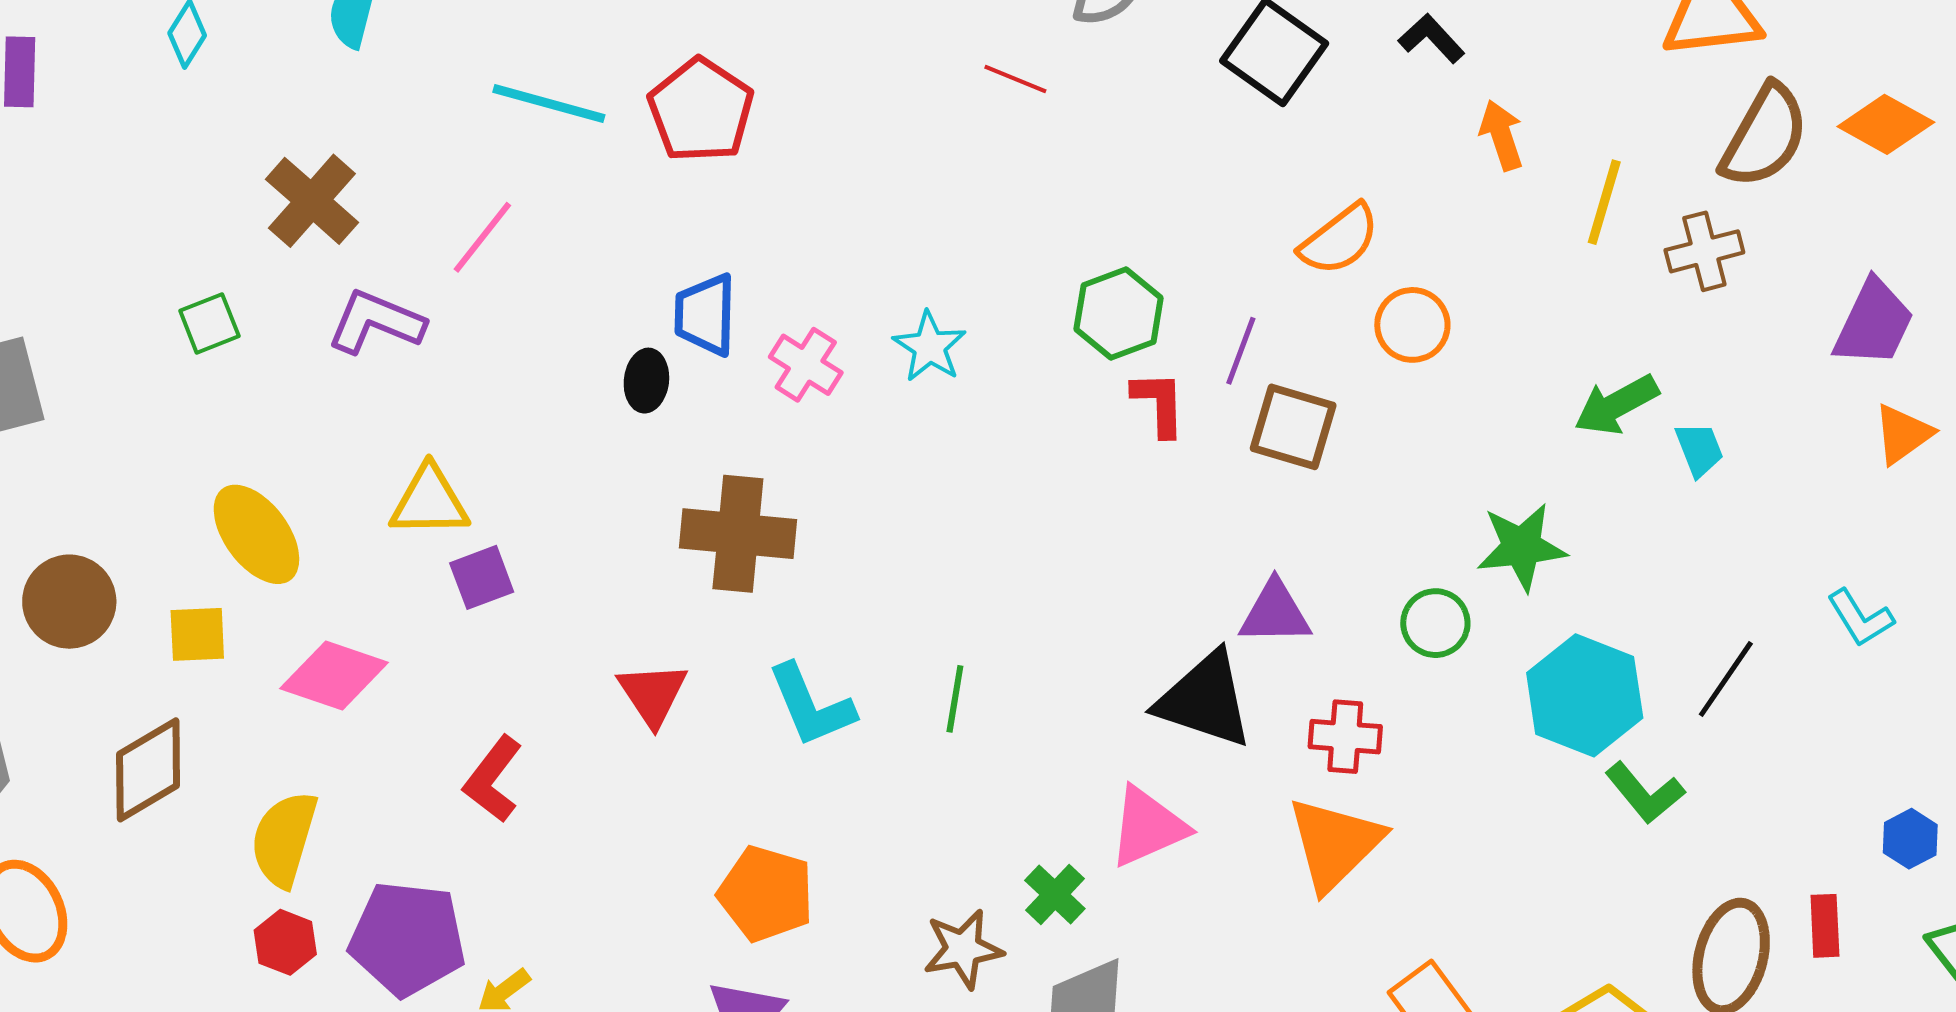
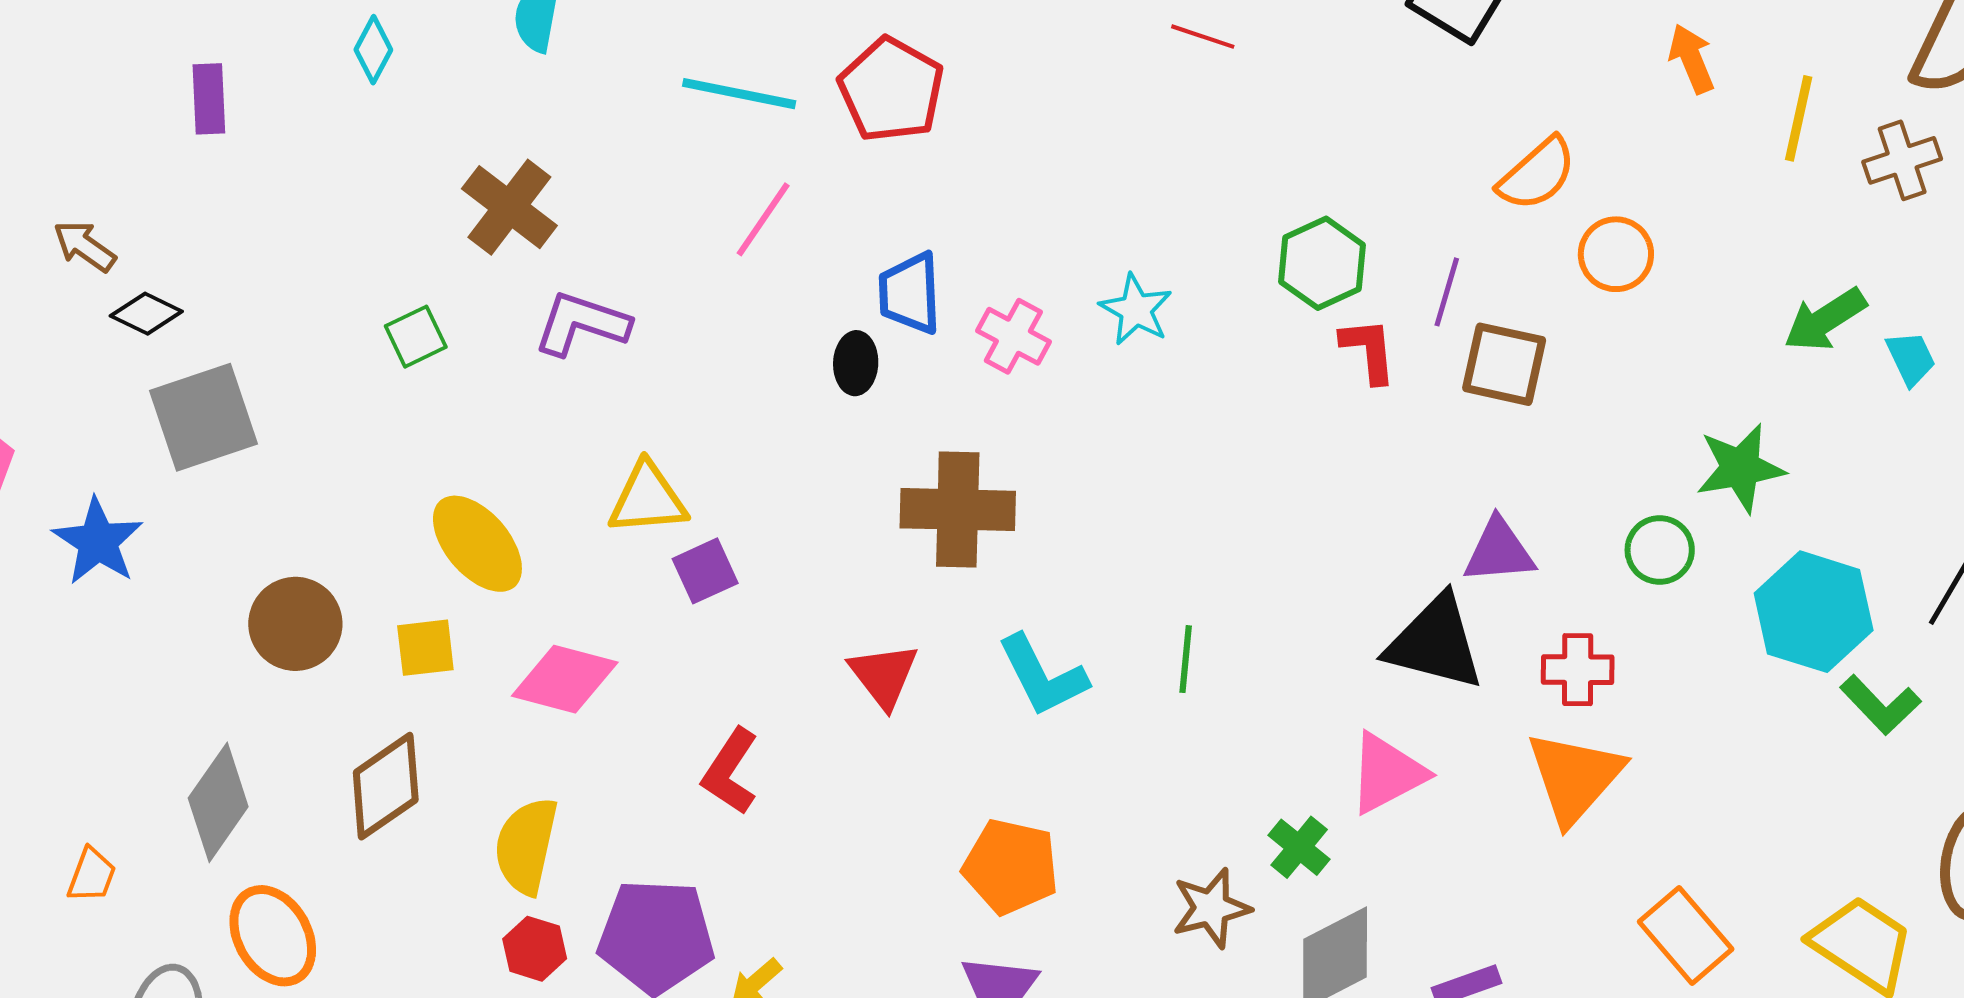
pink line: (482, 237) -> (763, 219), moved

